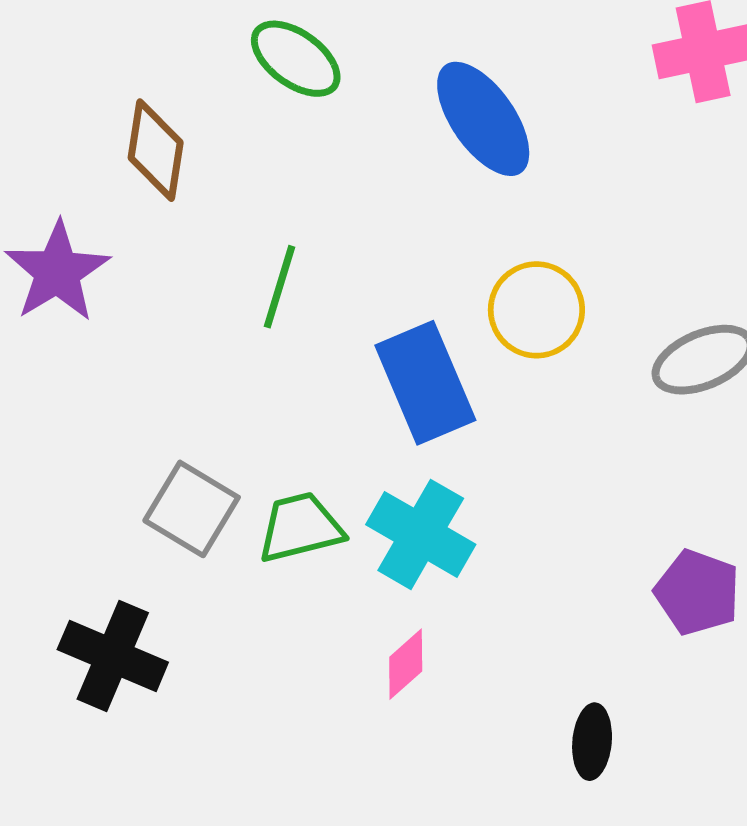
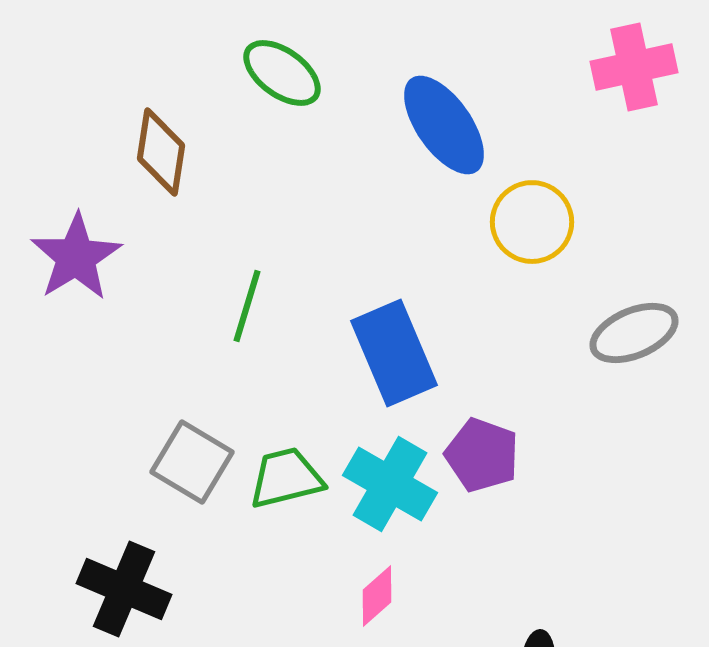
green line: (279, 287) -> (247, 306), moved
yellow circle: (536, 310) -> (532, 222), moved
purple pentagon: (697, 592) -> (482, 455), moved

